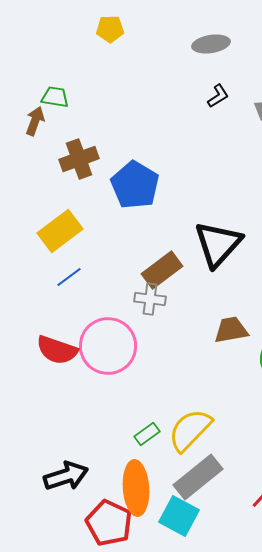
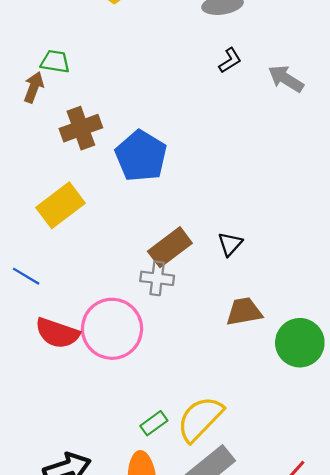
black triangle: (218, 244) -> (230, 244), moved, size x0.5
blue line: (69, 277) -> (26, 276), moved, turned 68

